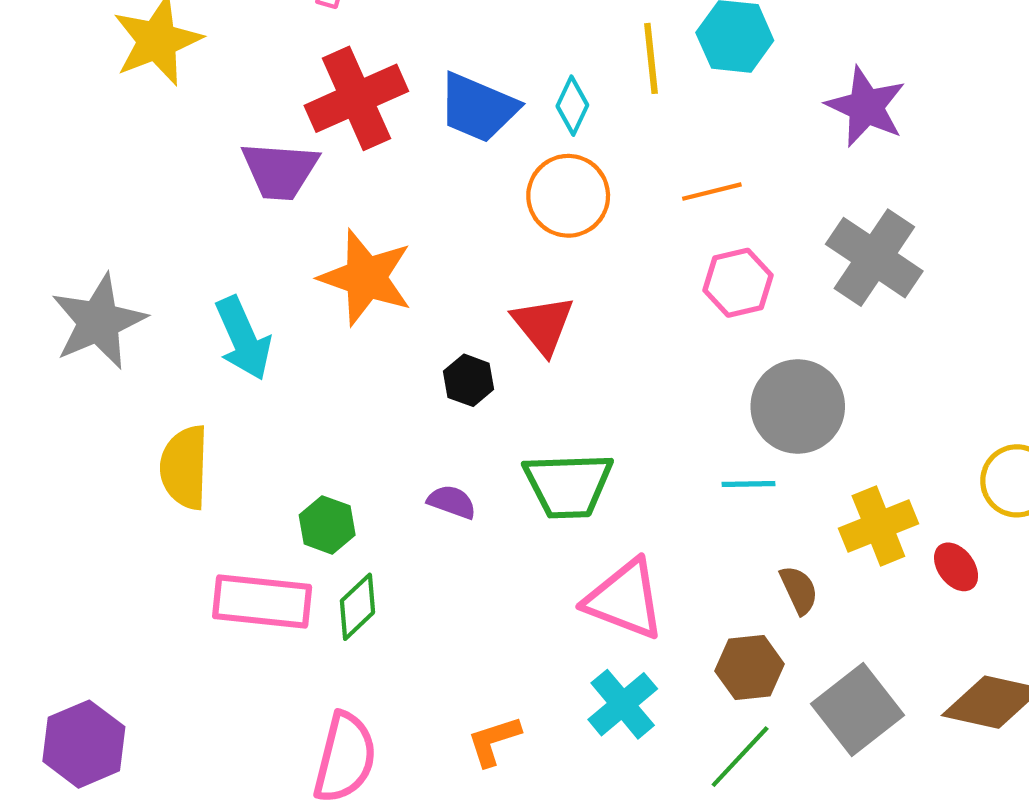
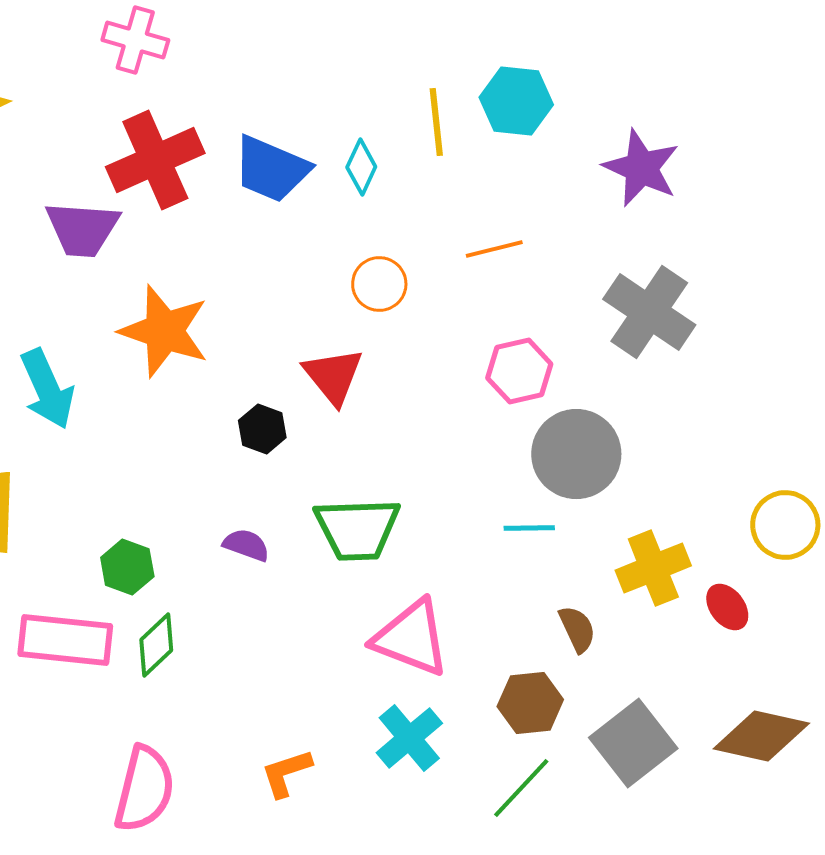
orange circle: (568, 196) -> (379, 284), moved, size x0.7
pink hexagon: (738, 283) -> (519, 371), moved

